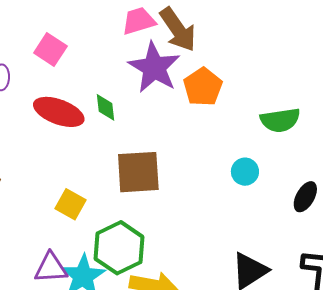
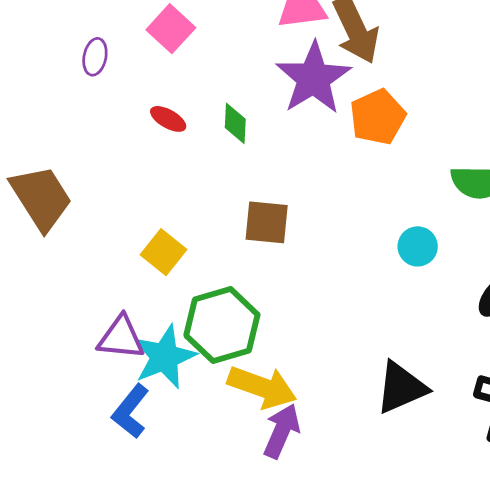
red ellipse: (59, 112) -> (168, 119), size x0.5
brown square: (138, 172) -> (267, 222), size x0.7

